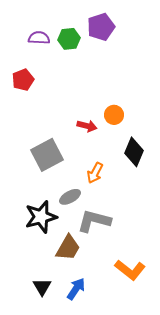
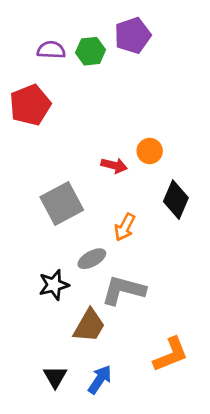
red pentagon: (23, 80) -> (30, 105), size x1.4
black star: (41, 217) -> (54, 285), size x0.7
orange L-shape: (130, 270) -> (171, 355), turned -60

